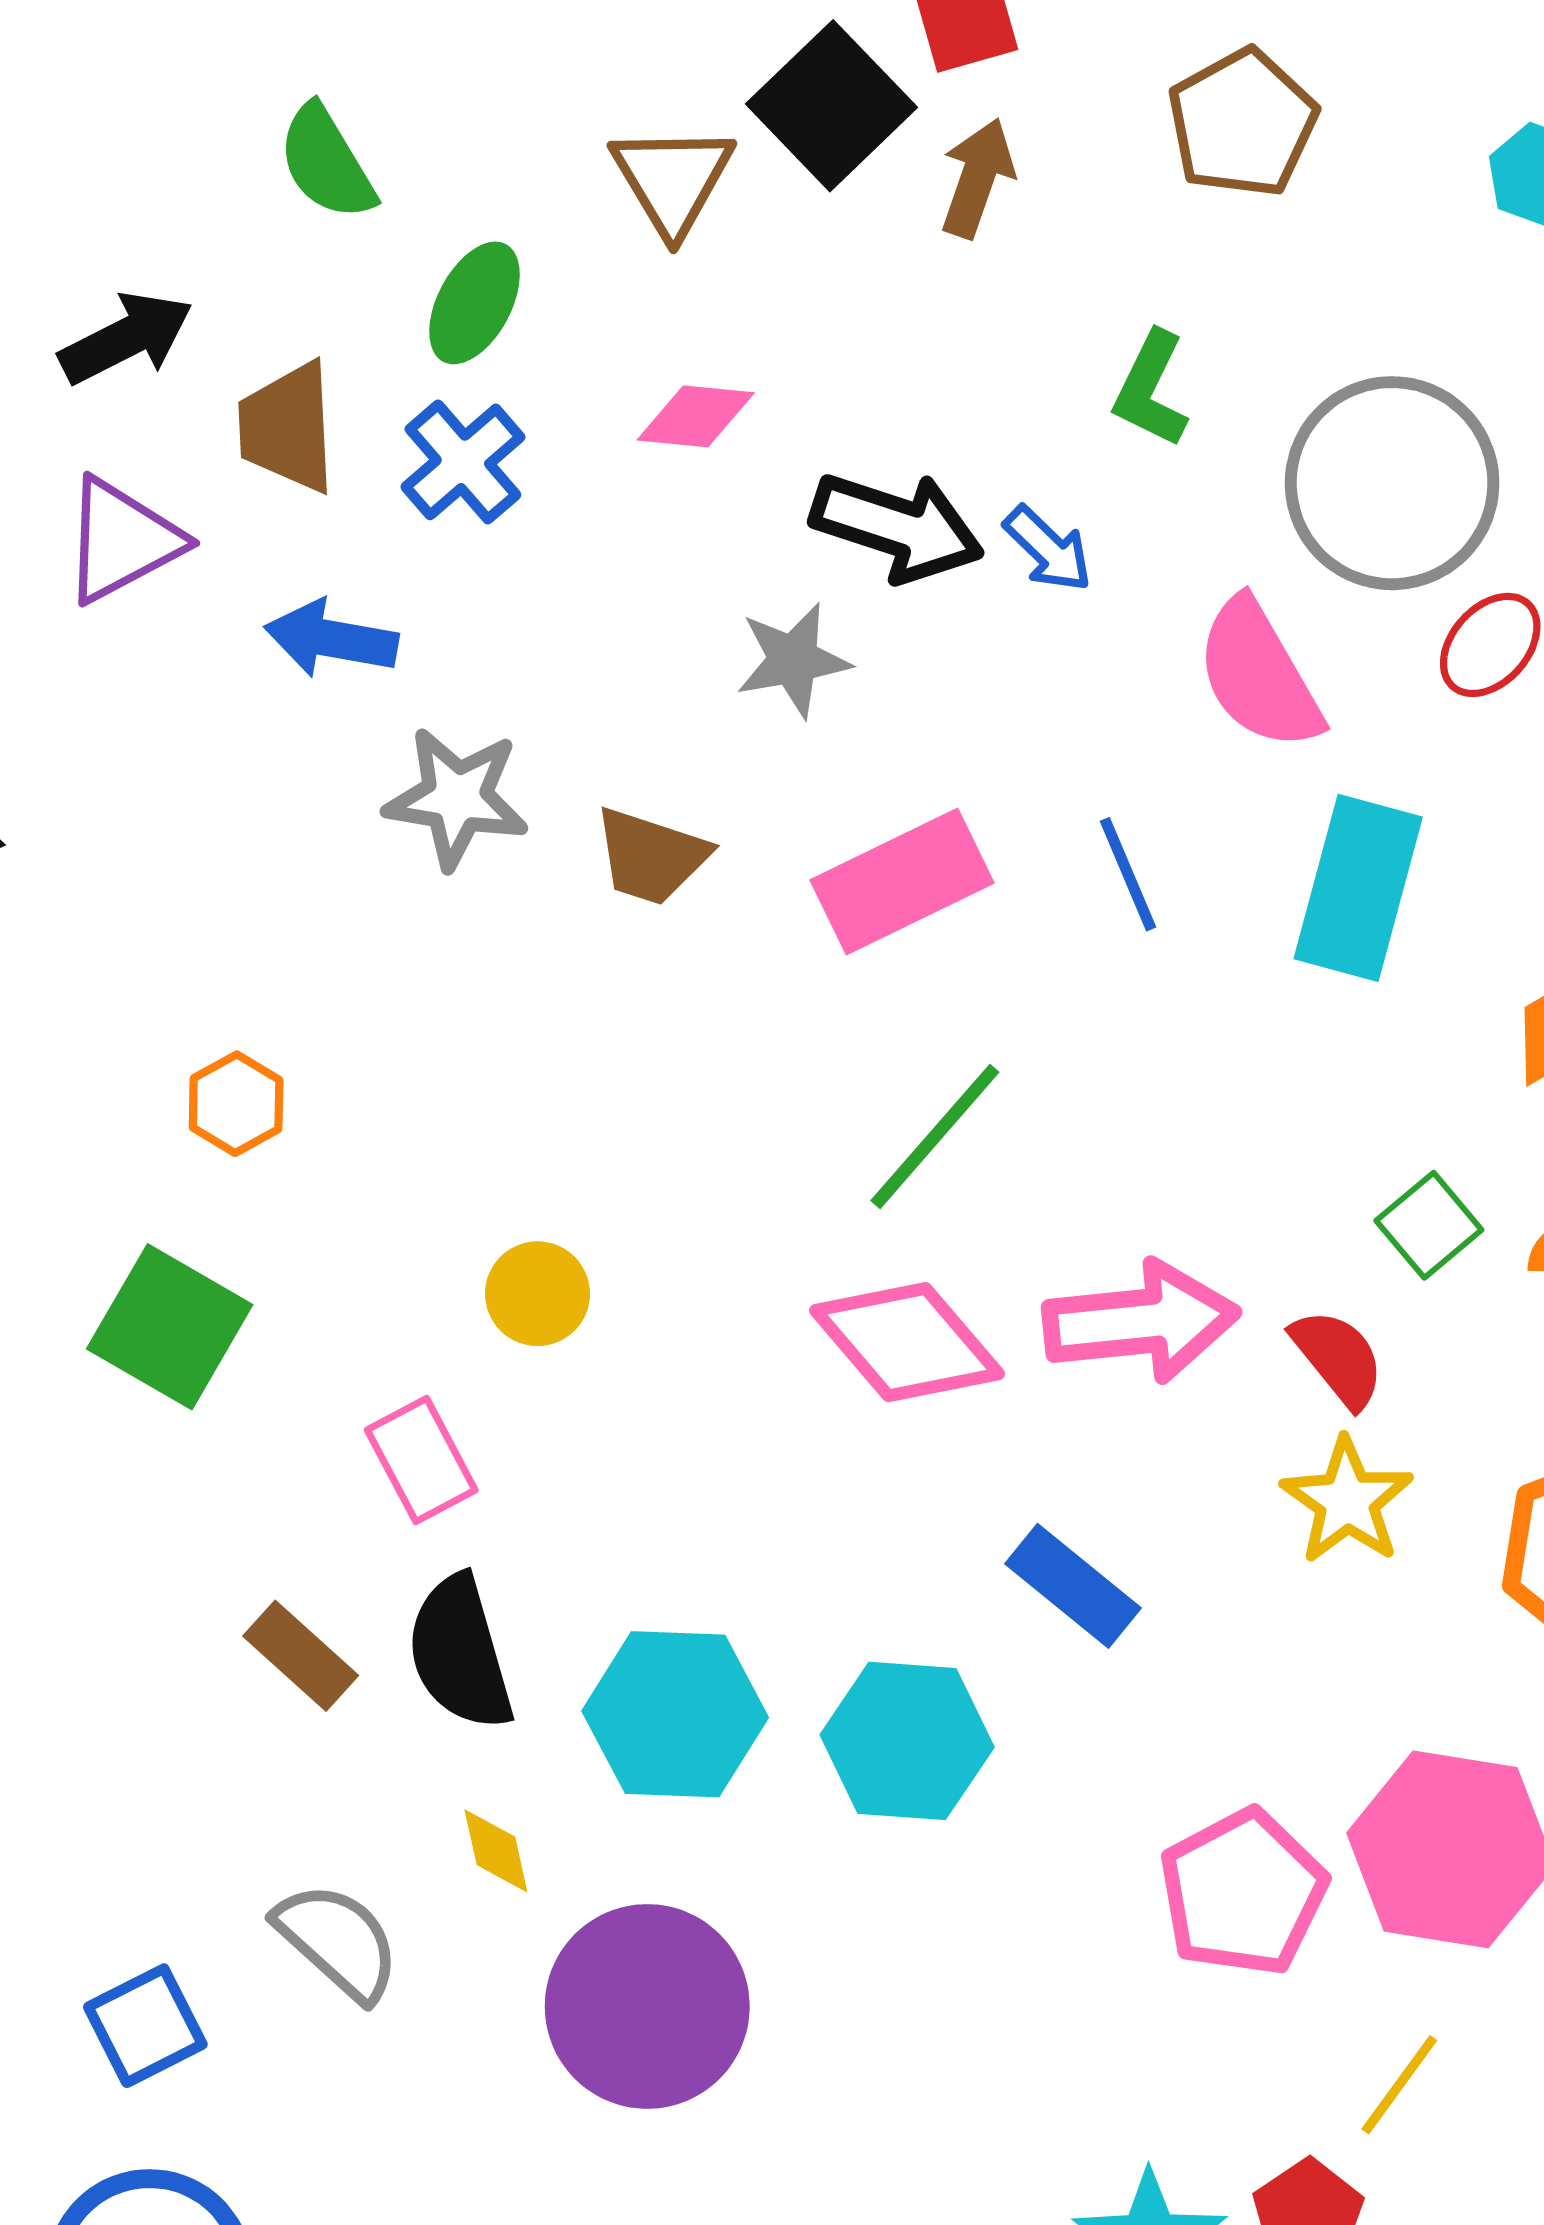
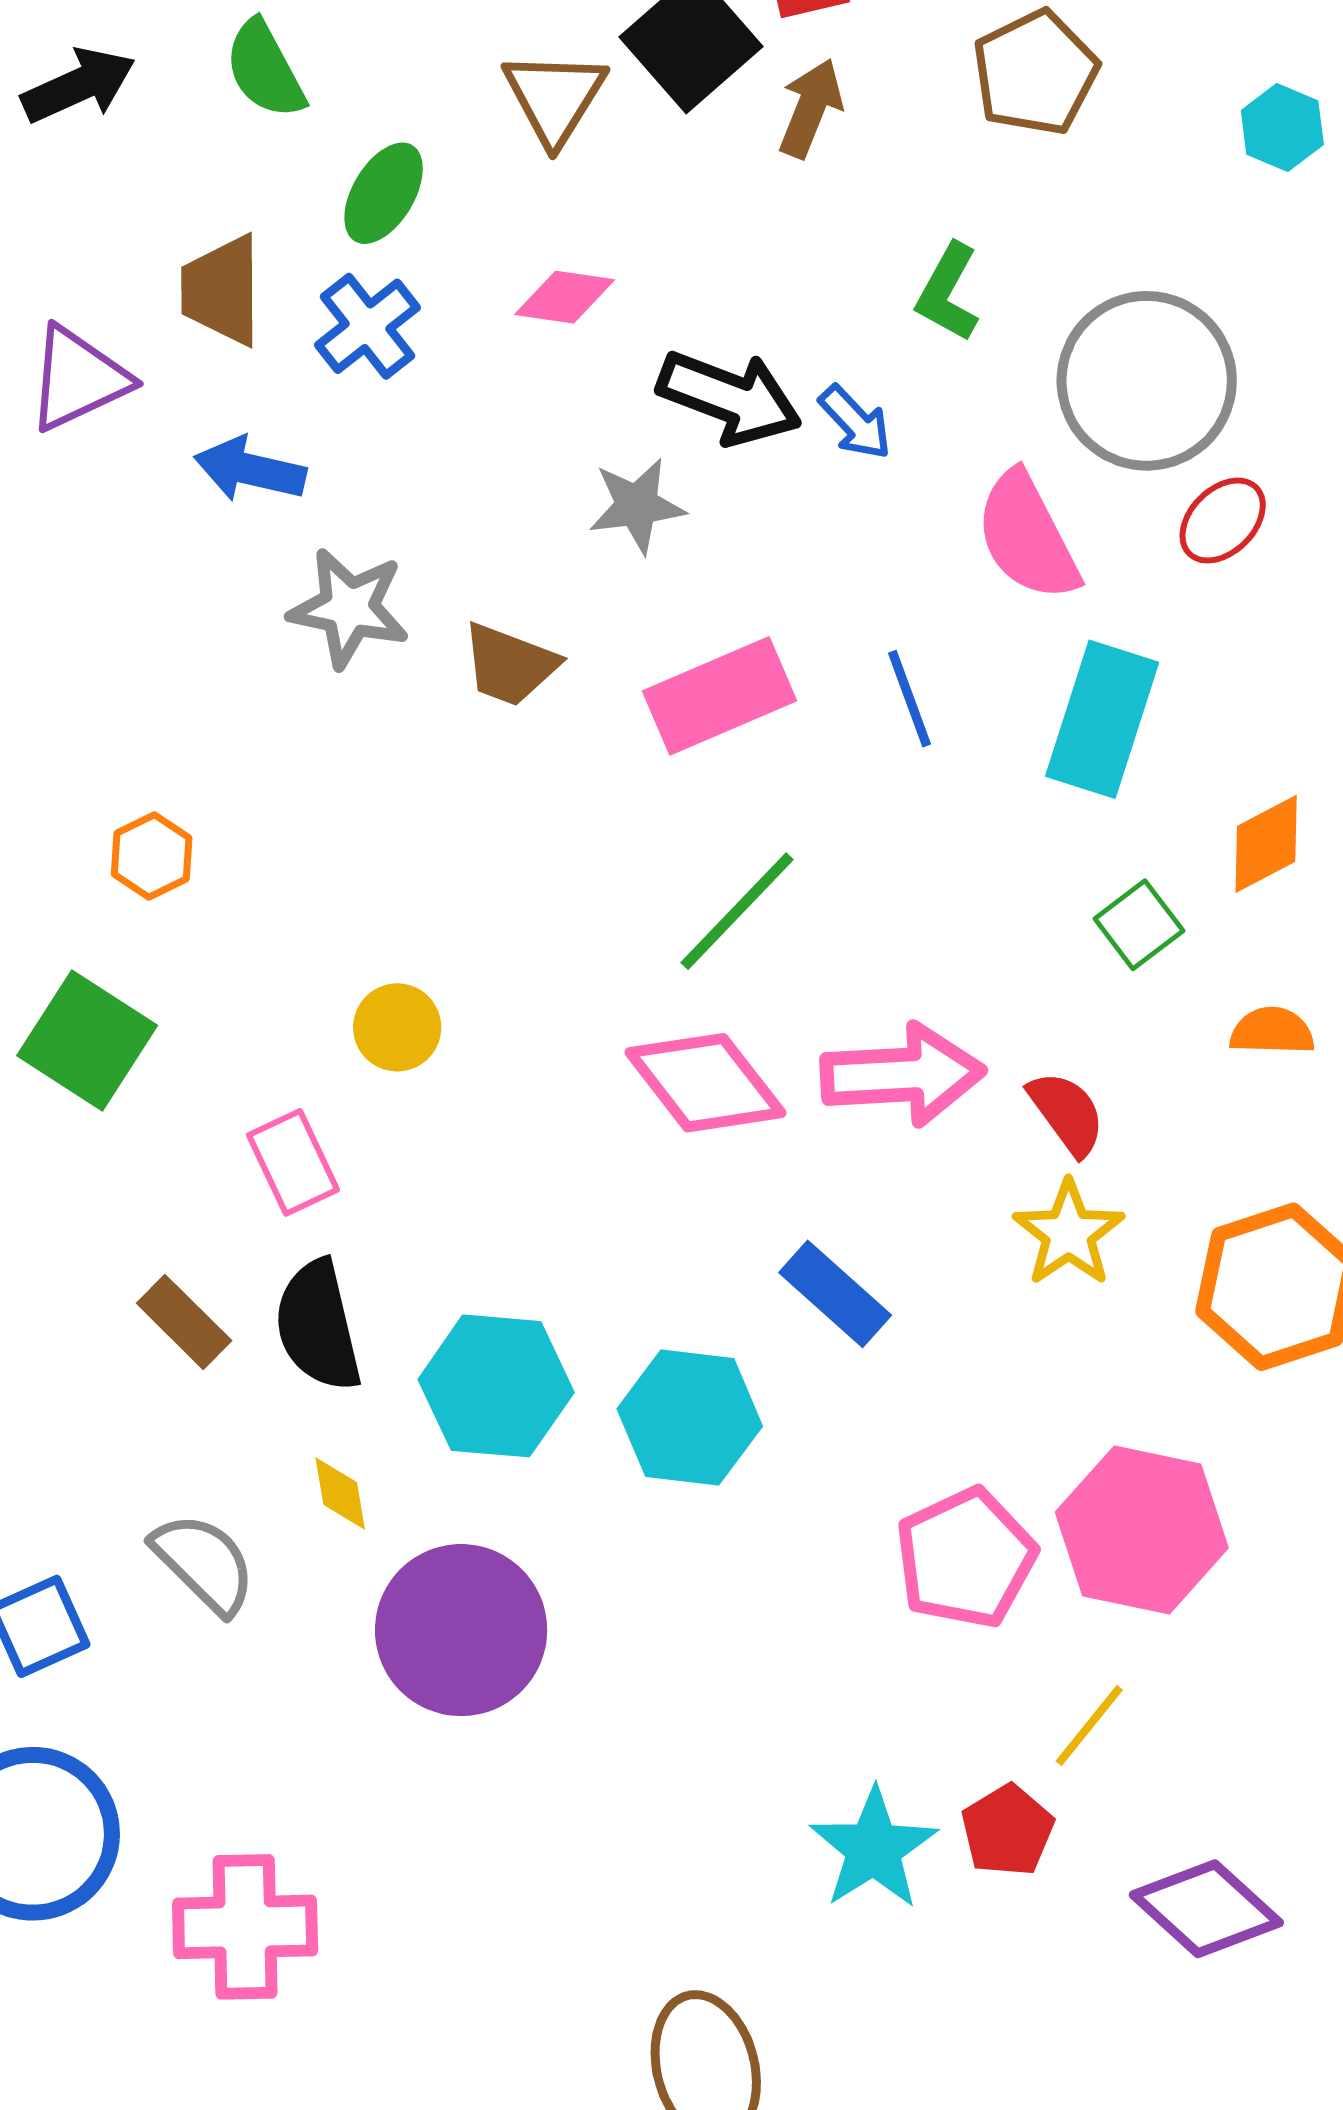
black arrow: (126, 338) -> (79, 85), moved
green square: (1429, 1225) -> (1139, 925), moved

